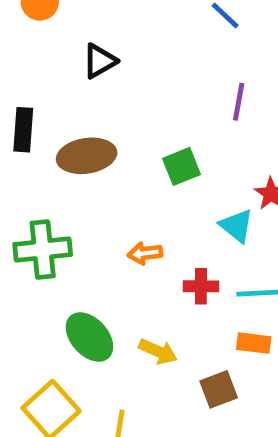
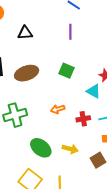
black triangle: (100, 61) -> (25, 33), turned 35
purple line: (239, 102) -> (70, 32), moved
green square: (181, 166) -> (67, 71), turned -35

